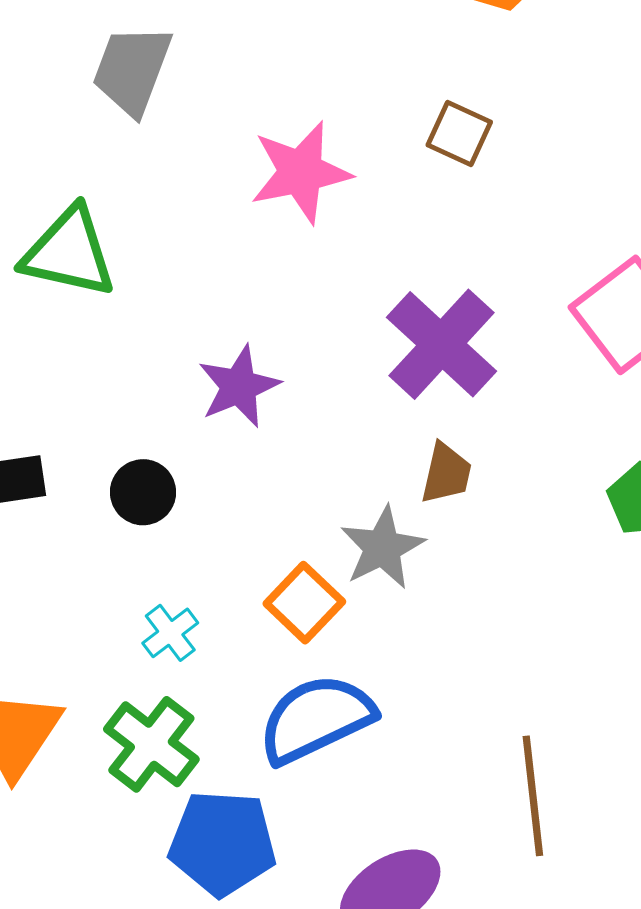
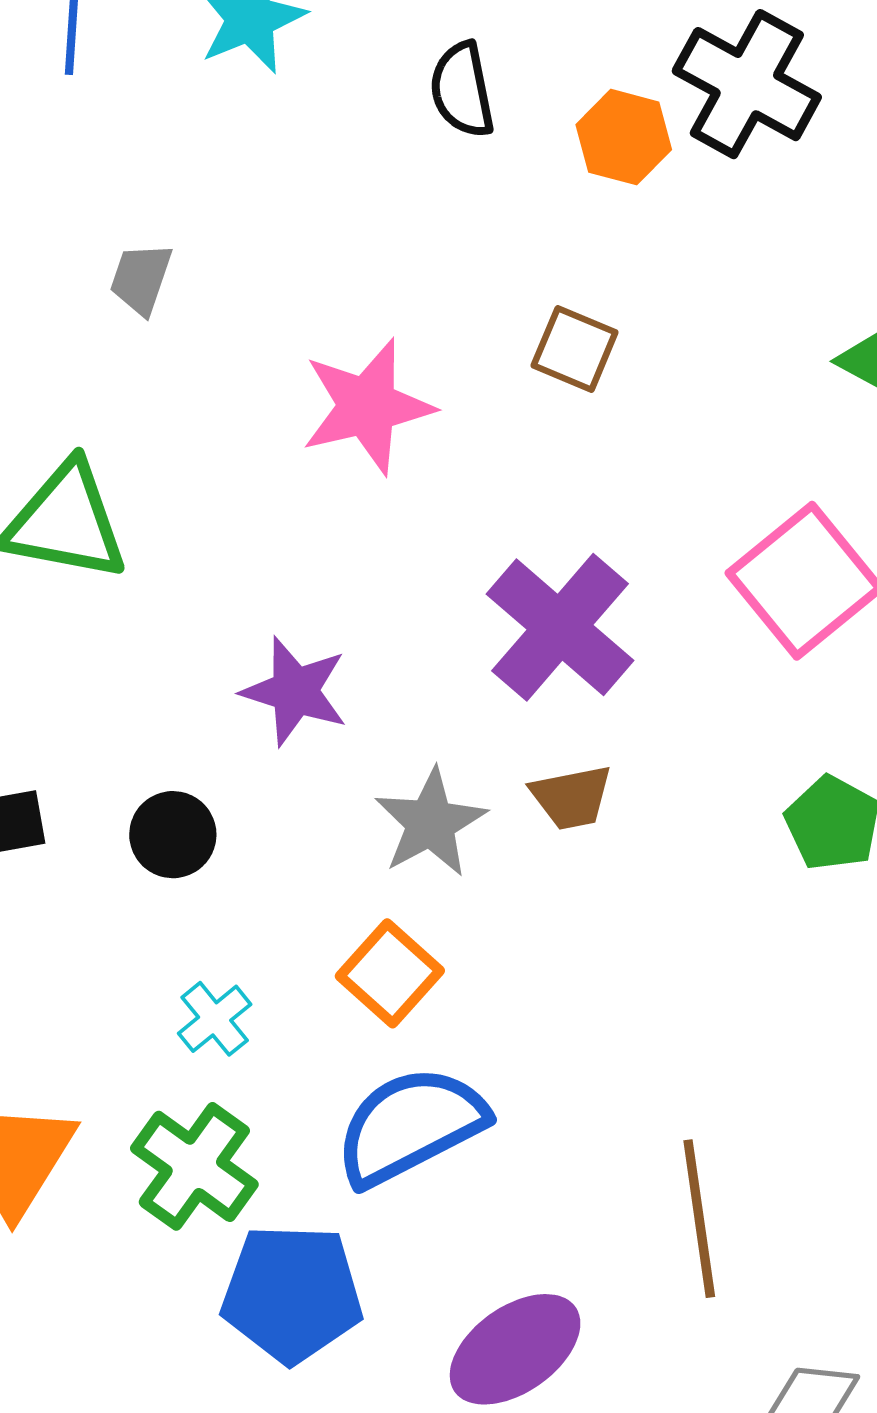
gray trapezoid: (132, 70) -> (141, 279), size x0.6
purple star: (239, 386) -> (295, 691), turned -30
brown trapezoid: (446, 473) -> (572, 797), turned 68
gray star: (382, 548) -> (430, 823), moved

